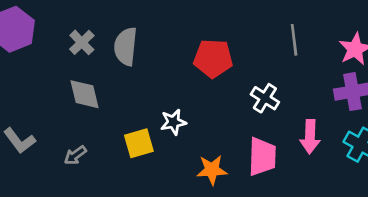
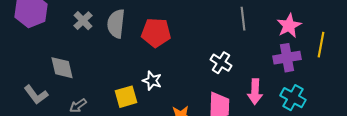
red pentagon: (213, 58) -> (156, 33), moved
gray diamond: (84, 94) -> (62, 68), moved
white star: (173, 122) -> (152, 81), turned 30

